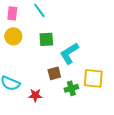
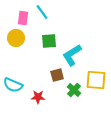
pink rectangle: (12, 13) -> (23, 18), moved
green cross: (71, 88) -> (74, 90), turned -32

